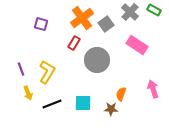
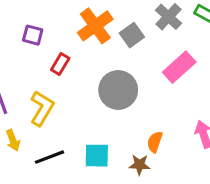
red rectangle: (74, 43) -> (60, 64), moved
pink rectangle: (137, 45) -> (179, 67), turned -75

